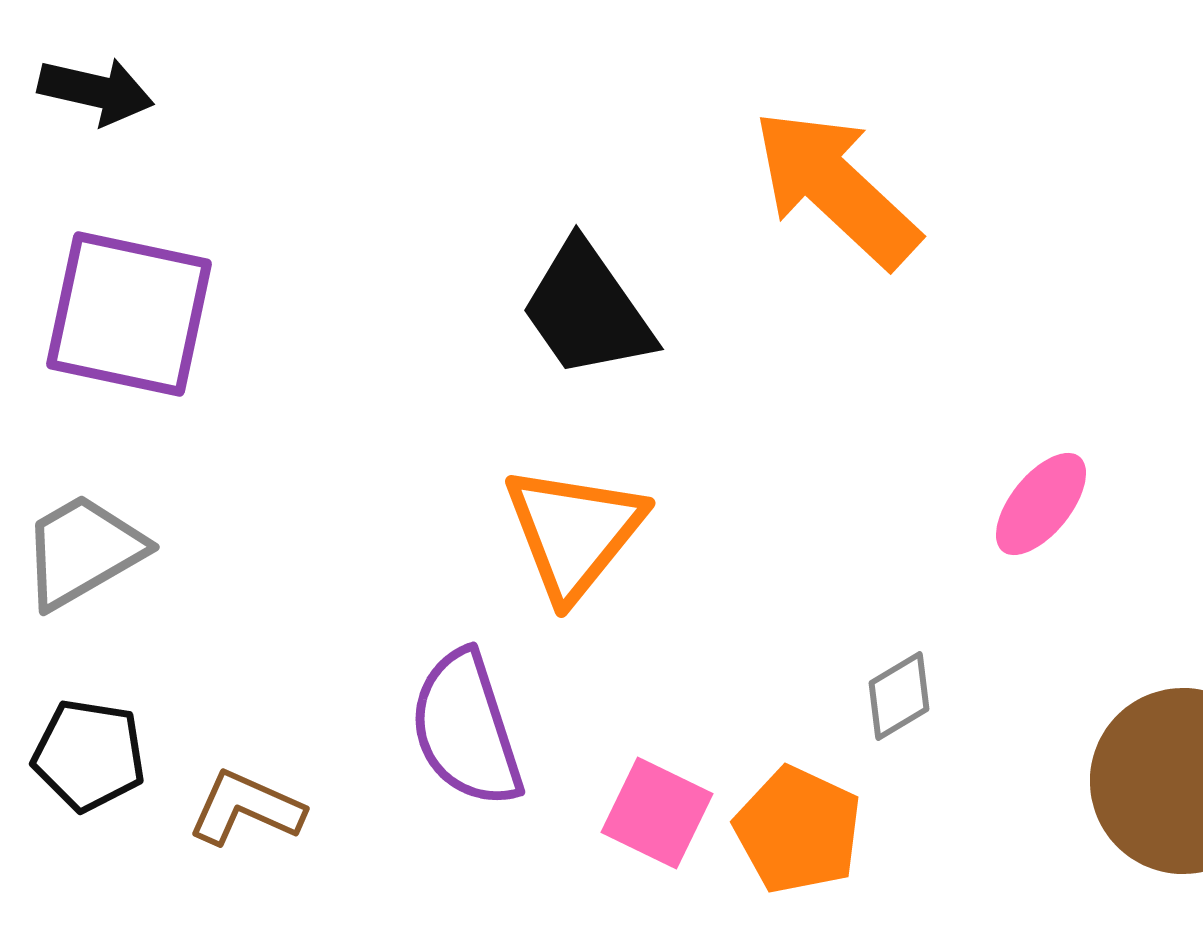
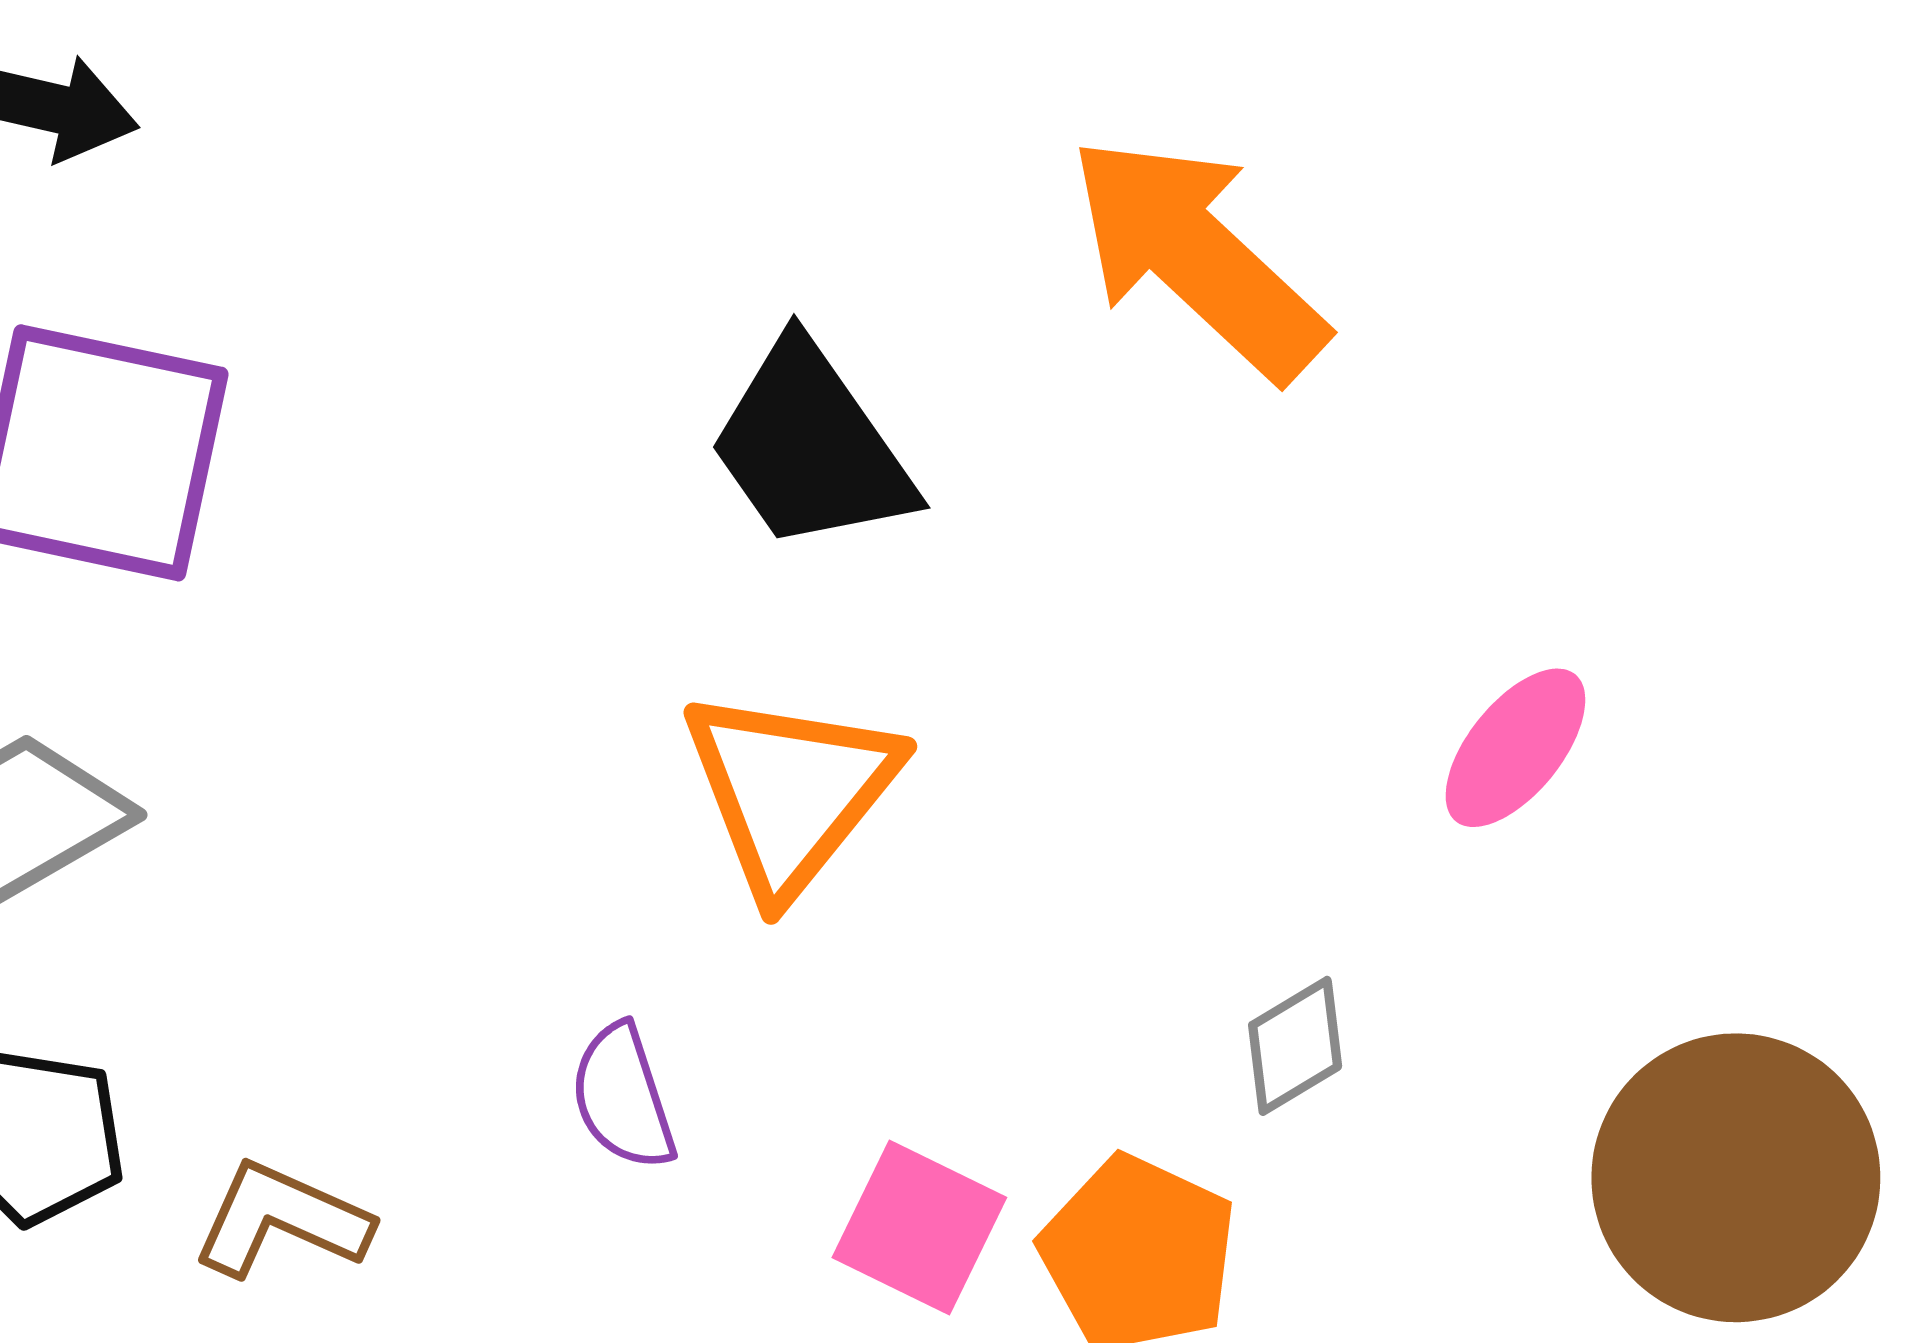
purple semicircle: (466, 729) -> (623, 1097), size x0.6

